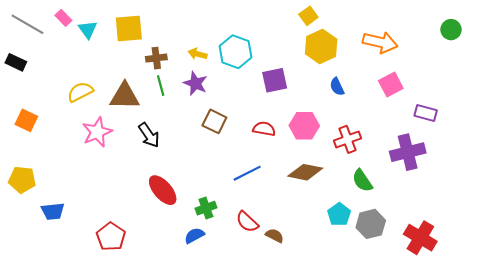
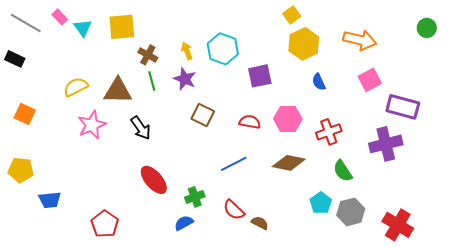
yellow arrow: (198, 54) -> (187, 51), turned 54
brown cross: (156, 58) -> (148, 55), turned 36
purple rectangle: (426, 113) -> (403, 107), size x1.5

